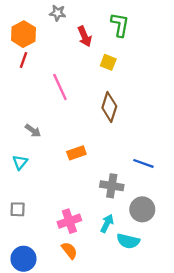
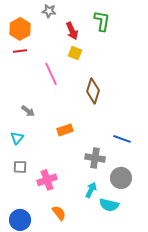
red line: (23, 60) -> (20, 51), turned 64
yellow square: (108, 62) -> (75, 53), moved
gray square: (18, 209) -> (20, 167), moved
pink cross: (69, 221) -> (47, 180), moved

